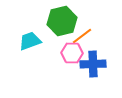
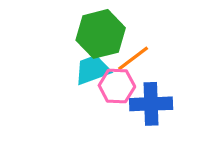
cyan trapezoid: (30, 41) -> (92, 70), moved

